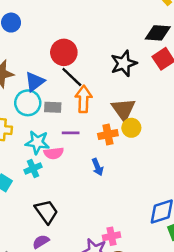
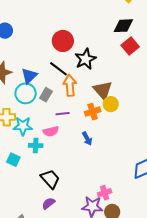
red circle: (64, 52) -> (63, 41), moved
black star: (124, 63) -> (85, 59), moved
gray rectangle: (53, 107) -> (46, 95), turned -56
cyan star: (37, 142) -> (23, 126), moved
cyan cross: (33, 169) -> (36, 146), turned 32

